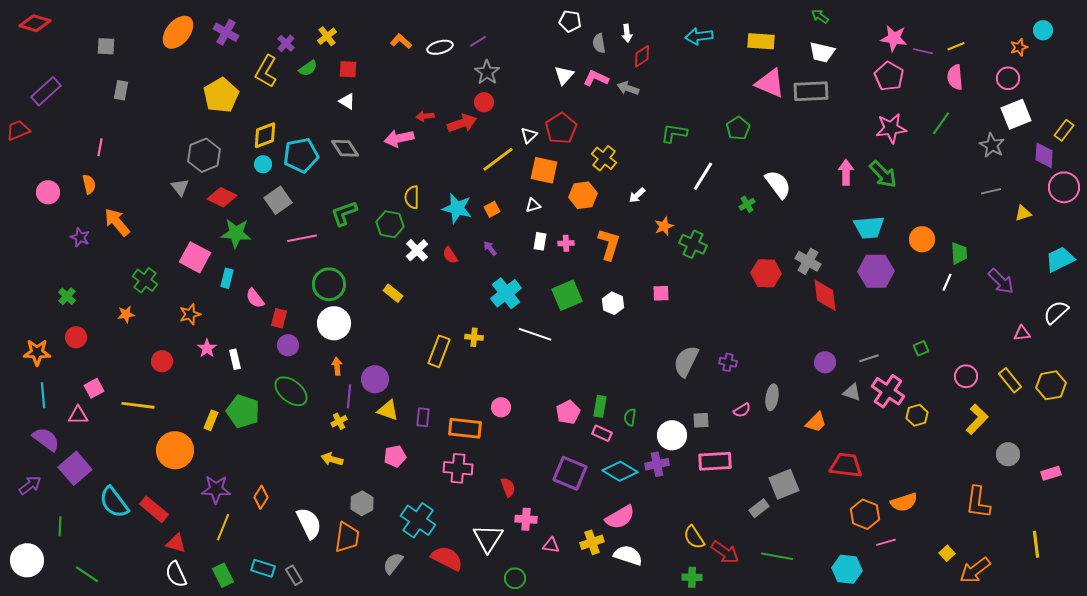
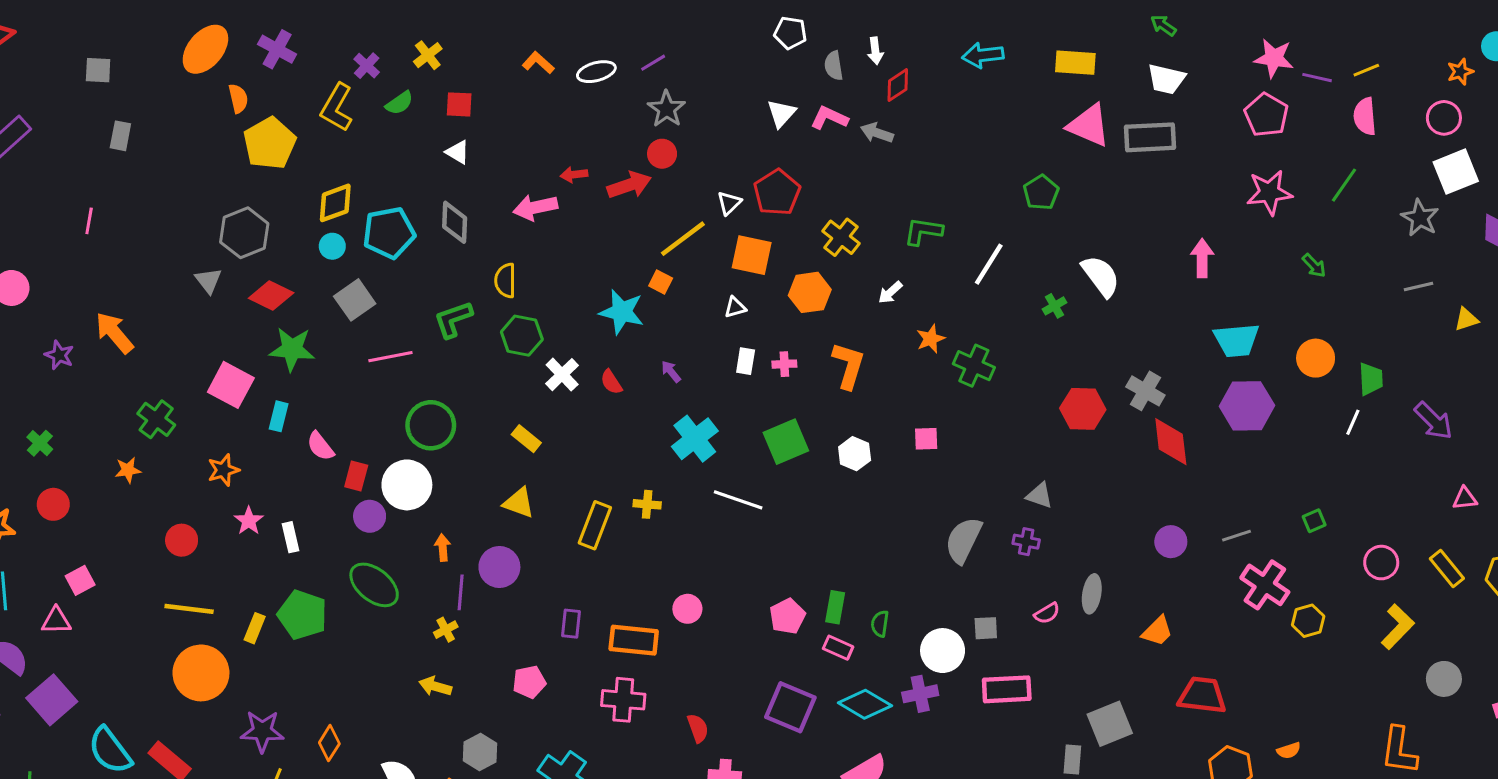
green L-shape: (674, 133) -> (923, 231), moved
gray diamond: (345, 148) -> (455, 222), turned 36
green arrow: (883, 174) -> (1314, 266), moved, size x0.6
orange semicircle: (89, 184) -> (238, 98), moved
yellow semicircle: (412, 197) -> (505, 281), moved
orange square: (492, 209) -> (661, 282), moved, turned -35
white circle: (334, 323) -> (407, 485), moved
gray triangle: (852, 392) -> (1040, 495), moved
yellow line: (138, 405) -> (189, 609), moved
yellow triangle: (388, 410) -> (519, 503), moved
orange semicircle: (904, 502) -> (1289, 751), size x0.6
gray rectangle: (759, 508) -> (1072, 759), turned -48

